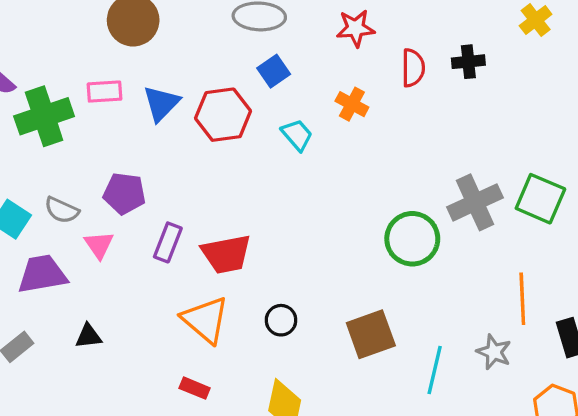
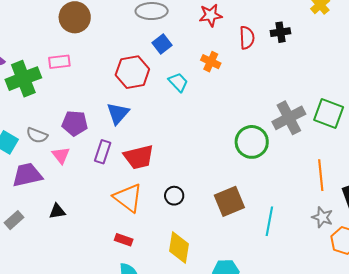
blue triangle: (161, 103) -> (118, 113), moved
gray star: (494, 352) -> (322, 217), moved

